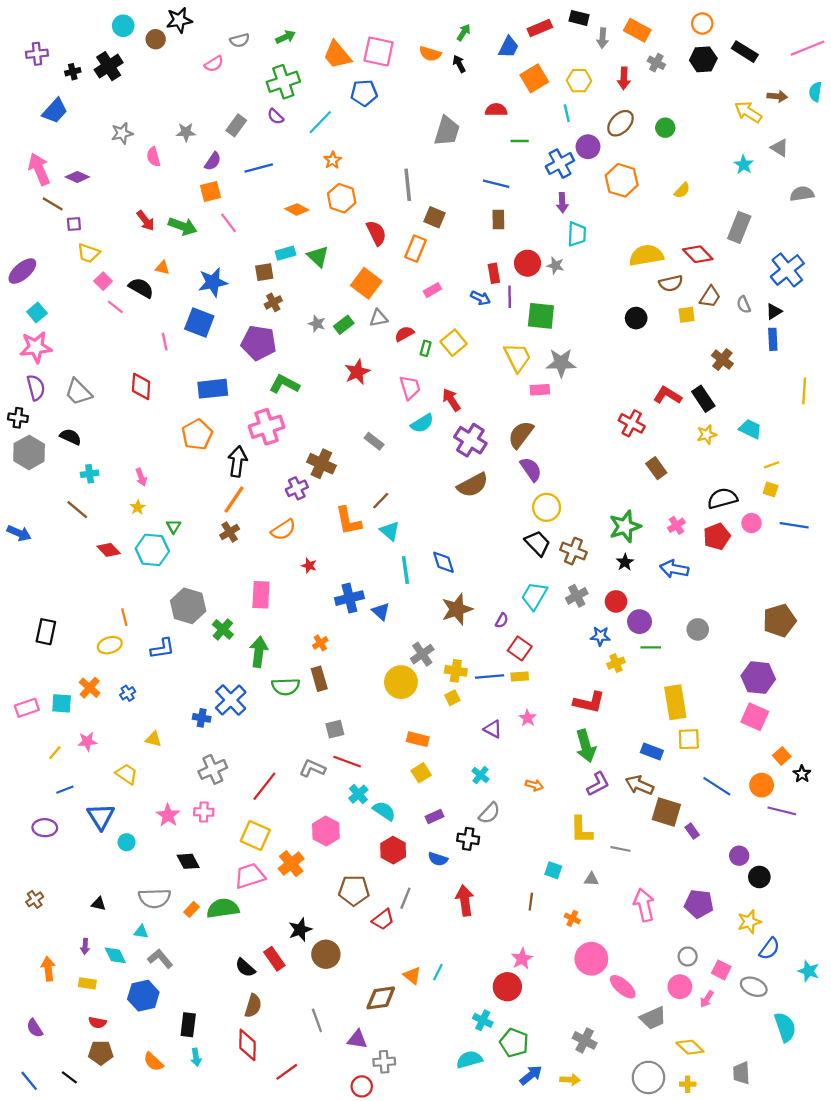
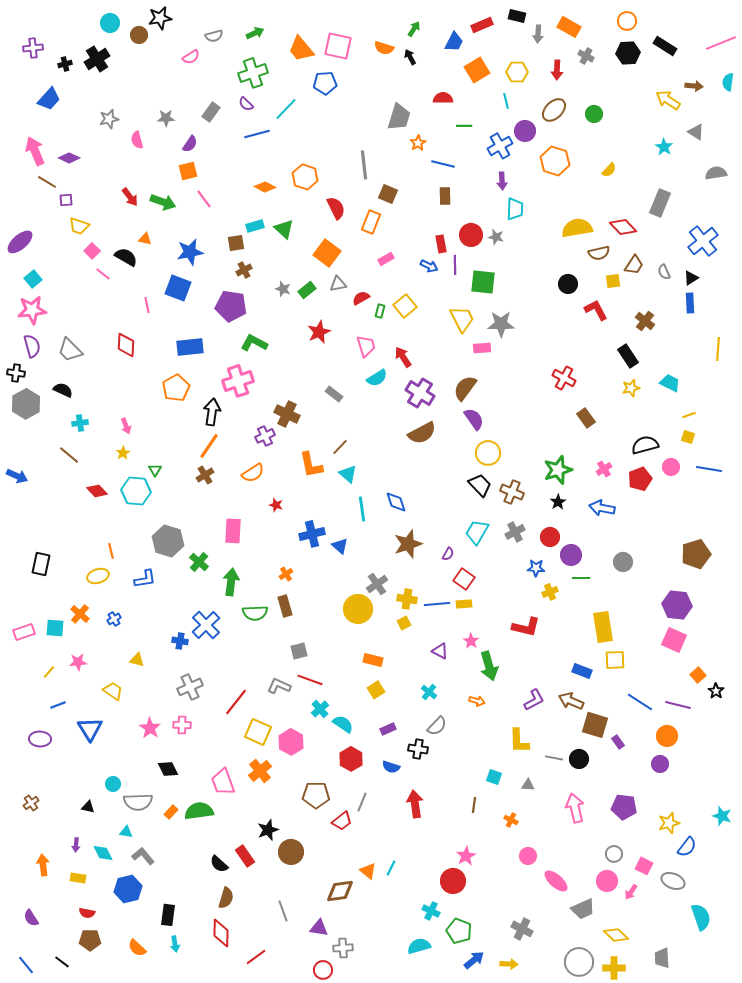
orange star: (333, 160) -> (418, 143), moved
blue line: (259, 168) -> (257, 134), moved
red L-shape: (668, 395) -> (596, 310), moved, turned 30
green arrow: (586, 746) -> (489, 666), moved
orange circle: (762, 785) -> (667, 736), moved
purple line: (782, 811) -> (678, 705), moved
yellow square: (255, 836) -> (258, 732), moved
cyan circle: (127, 842) -> (113, 784), moved
pink trapezoid: (250, 876) -> (223, 782), turned -92
black circle: (759, 877) -> (579, 759), moved
pink circle: (591, 959) -> (528, 856), size x0.6
cyan star: (809, 971) -> (722, 816), moved
yellow cross: (688, 1084) -> (614, 968), size x1.5

